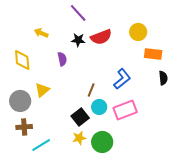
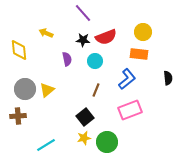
orange rectangle: (153, 54) -> (139, 54), moved
yellow diamond: (22, 60) -> (19, 50), moved
gray circle: (20, 101) -> (25, 89), moved
cyan circle: (99, 107) -> (95, 61), moved
brown cross: (24, 127) -> (18, 116), moved

